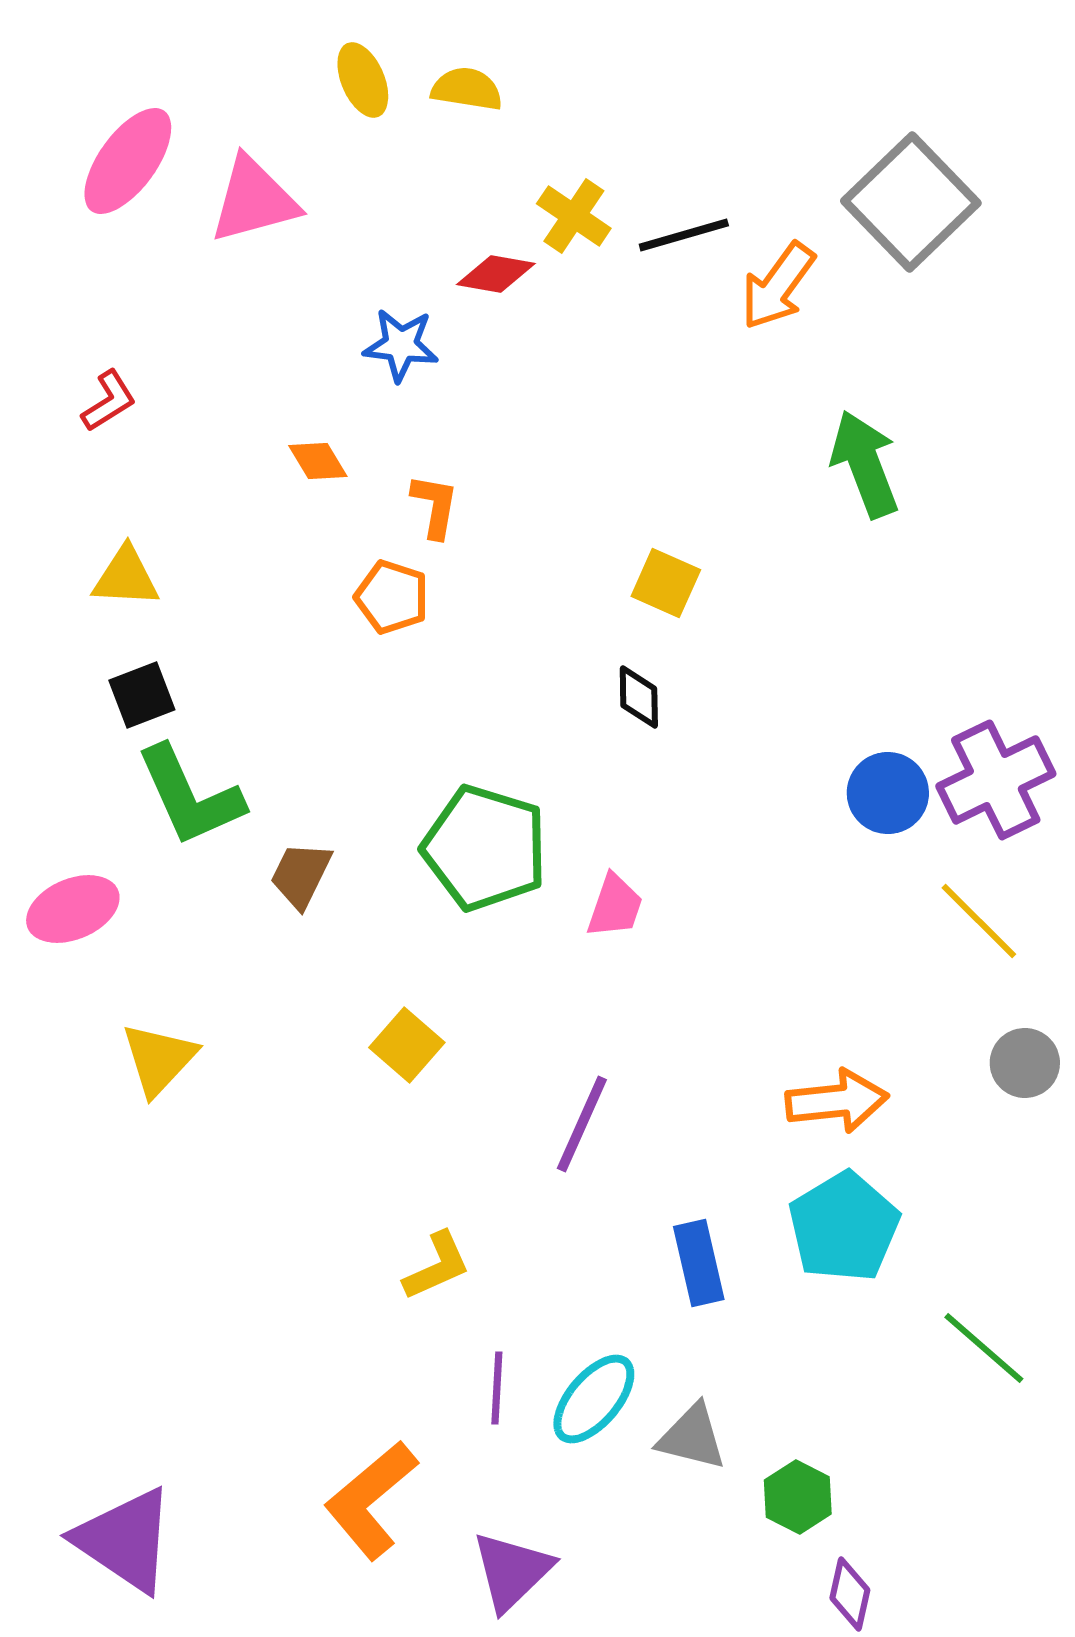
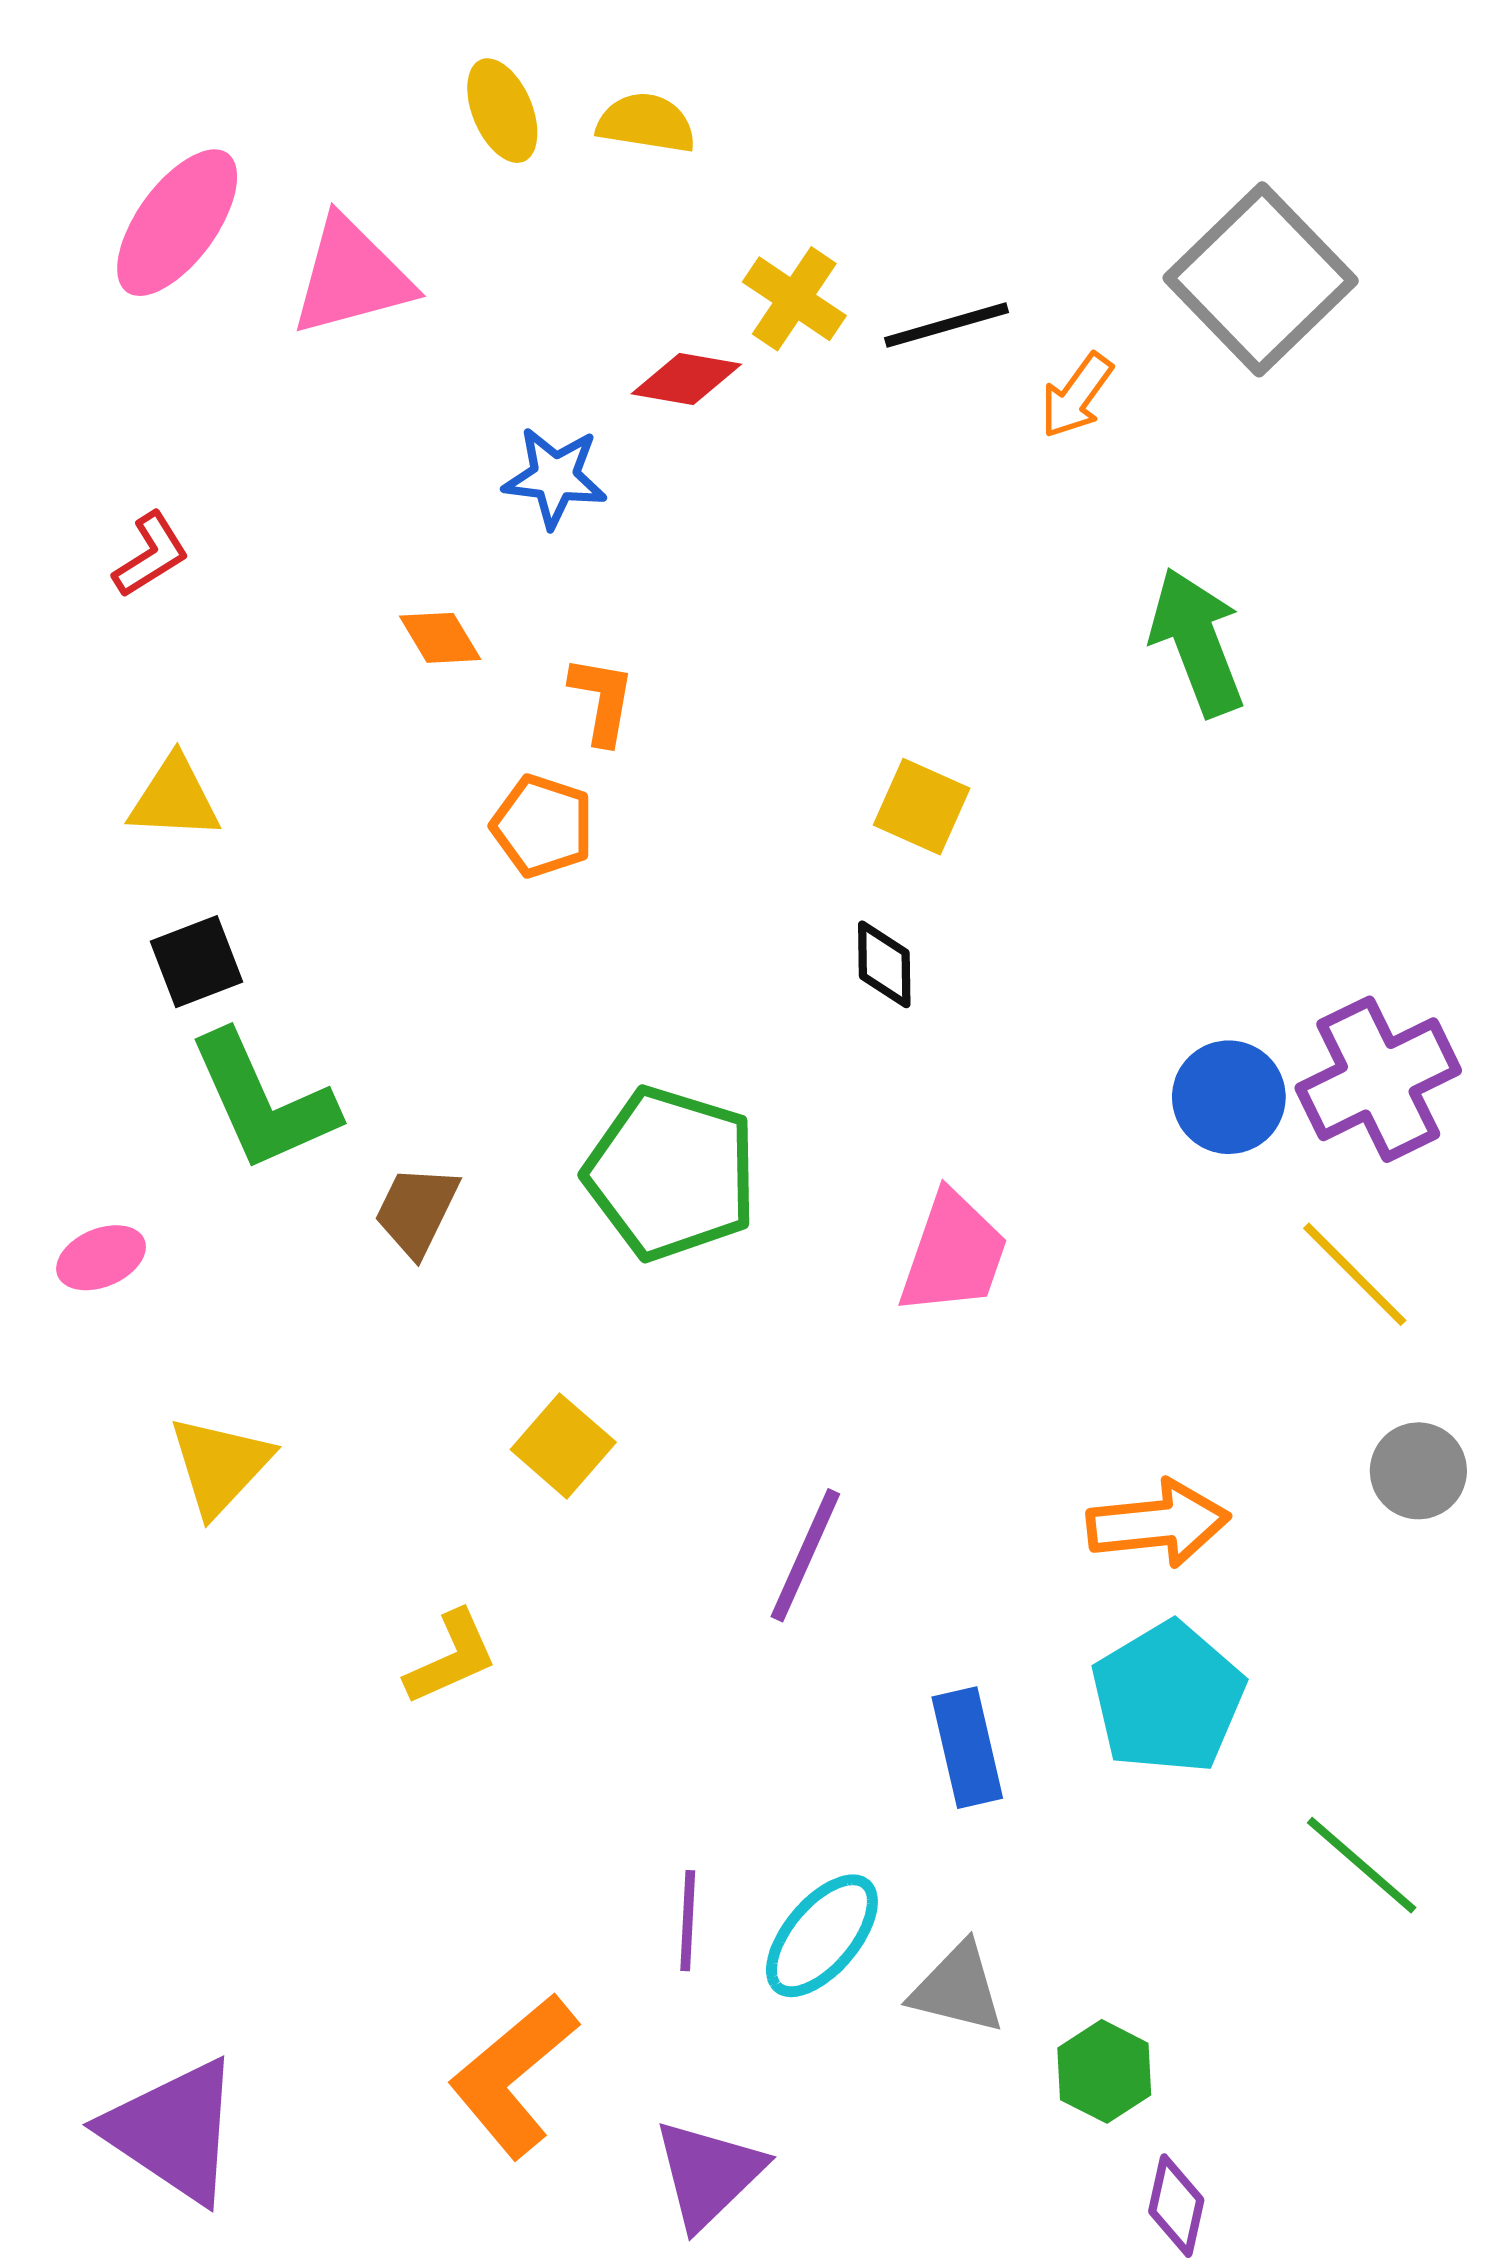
orange arrow: (778, 286) -> (1077, 396), size x0.7
pink trapezoid: (615, 906) -> (953, 1254), moved, size x1.4
pink ellipse: (73, 909) -> (101, 1258), size x0.7
yellow L-shape: (437, 1266) -> (451, 1658), moved

